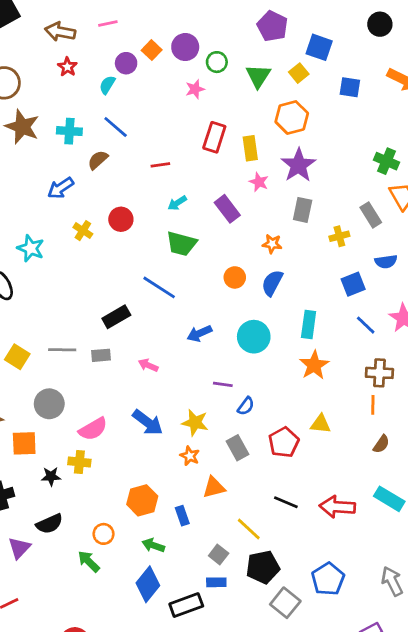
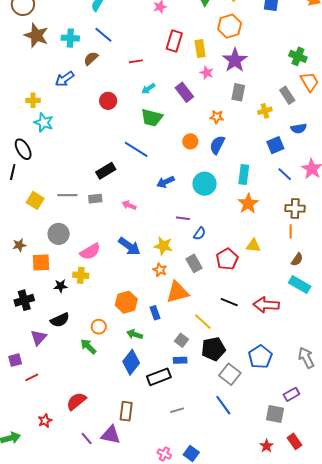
yellow cross: (83, 231) -> (33, 100), moved, turned -32
orange triangle: (214, 487) -> (177, 292), size x1.4
cyan rectangle: (389, 499) -> (300, 285), moved

